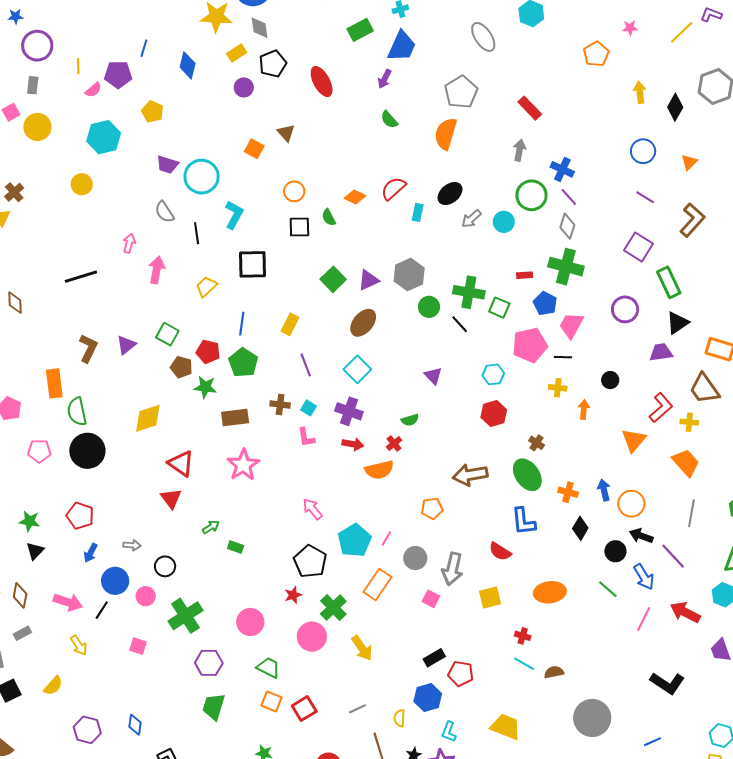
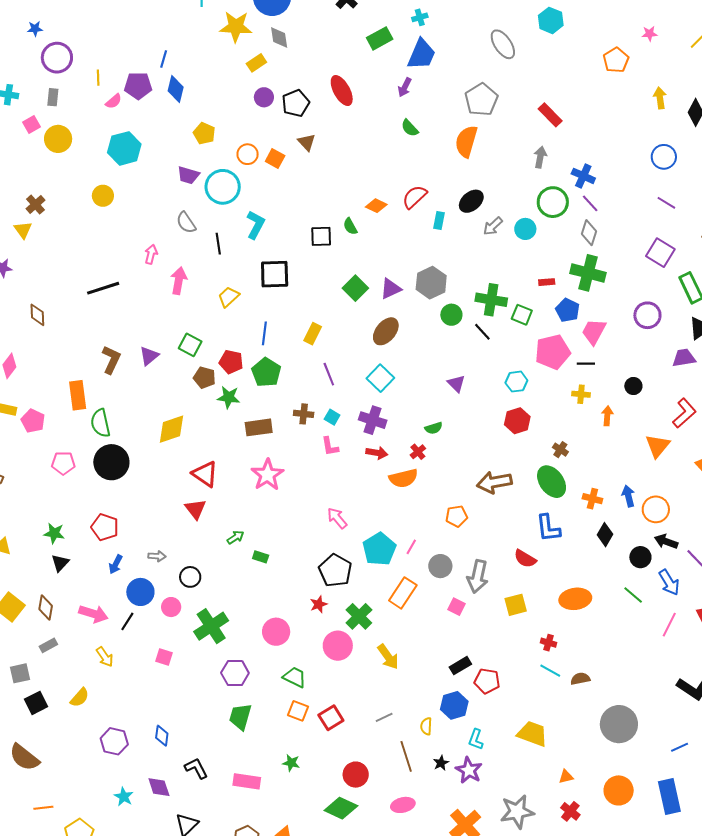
black pentagon: (273, 64) -> (296, 103), moved
blue diamond: (188, 65) -> (176, 89), moved
yellow pentagon: (153, 112) -> (204, 133), moved
orange circle: (294, 191) -> (248, 154), moved

